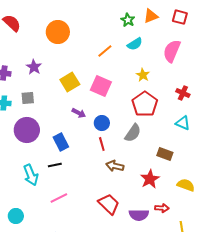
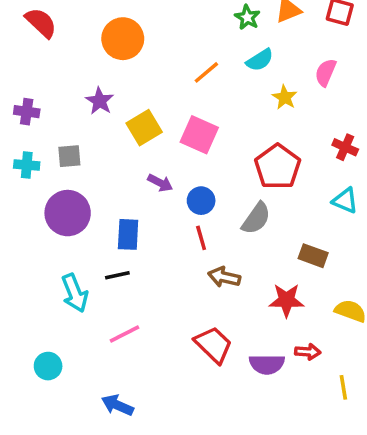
pink semicircle: (172, 51) -> (326, 72), size x0.7
purple star: (34, 67) -> (100, 101), moved
yellow star: (143, 75) -> (285, 97), moved
blue rectangle: (61, 142) -> (128, 234), turned 30
red star: (150, 179) -> (286, 300), turned 30

